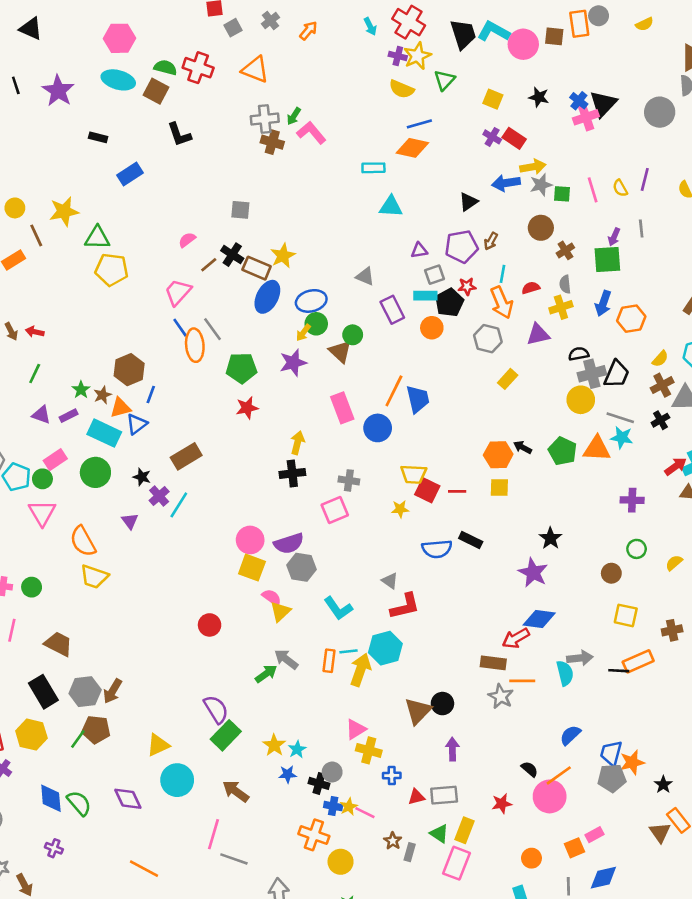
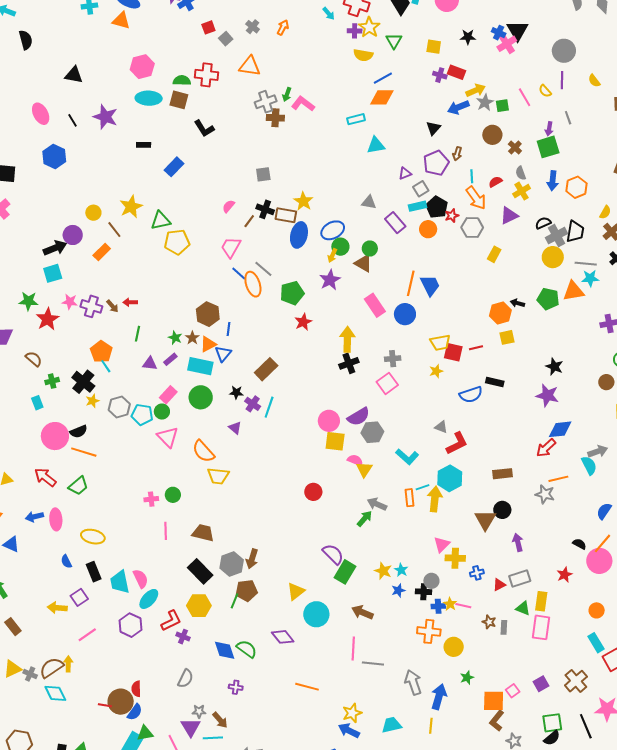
gray circle: (660, 112) -> (564, 51), moved
red star: (467, 286) -> (452, 216), moved
yellow arrow: (297, 443) -> (347, 339), size x1.4
brown rectangle: (493, 663) -> (502, 474), moved

